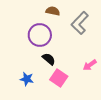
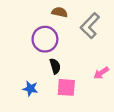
black semicircle: (49, 59) -> (55, 66), turned 32
pink square: (59, 78) -> (66, 87), turned -30

